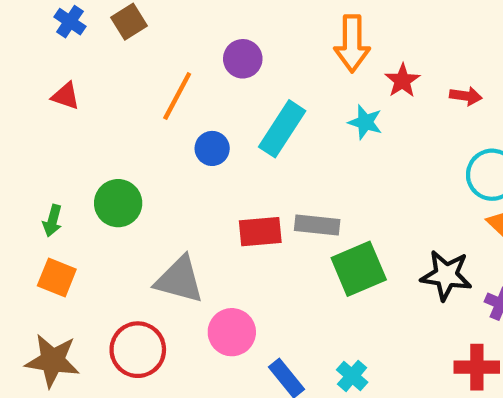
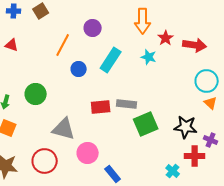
blue cross: (70, 22) -> (14, 11), turned -32
red arrow: (466, 96) -> (195, 45), size x1.6
red cross: (477, 367) -> (195, 156), moved
cyan cross: (352, 376) -> (173, 171), moved

